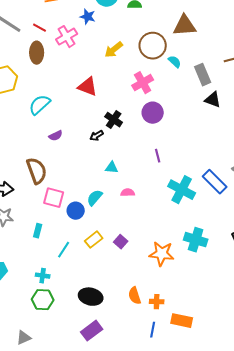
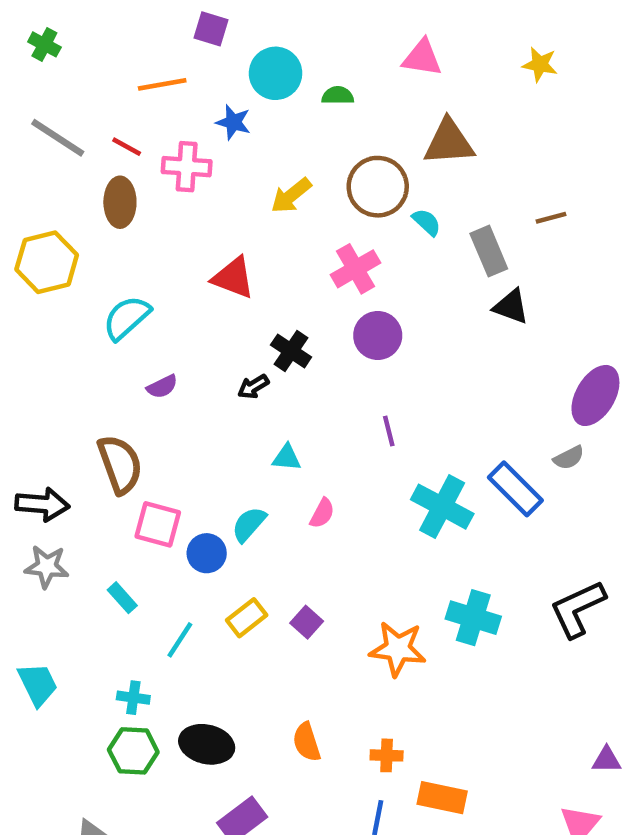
pink cross: (67, 37) -> (187, 167), turned 35
pink semicircle: (128, 193) -> (322, 513), turned 120
cyan rectangle: (38, 231) -> (122, 598), turned -56
orange semicircle: (135, 296) -> (307, 742), moved
black ellipse: (91, 297) -> (207, 744), moved

